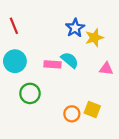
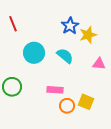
cyan circle: (15, 61) -> (34, 53), moved
pink rectangle: (53, 64) -> (55, 90), moved
green circle: (30, 93) -> (12, 87), moved

